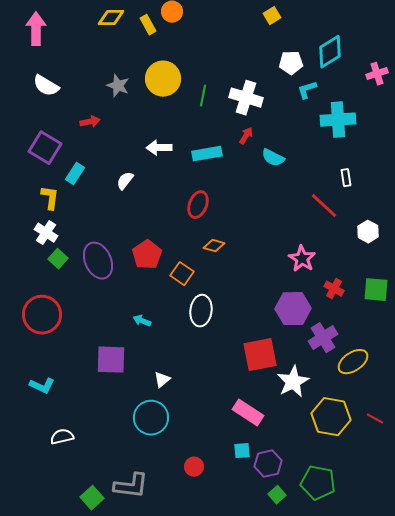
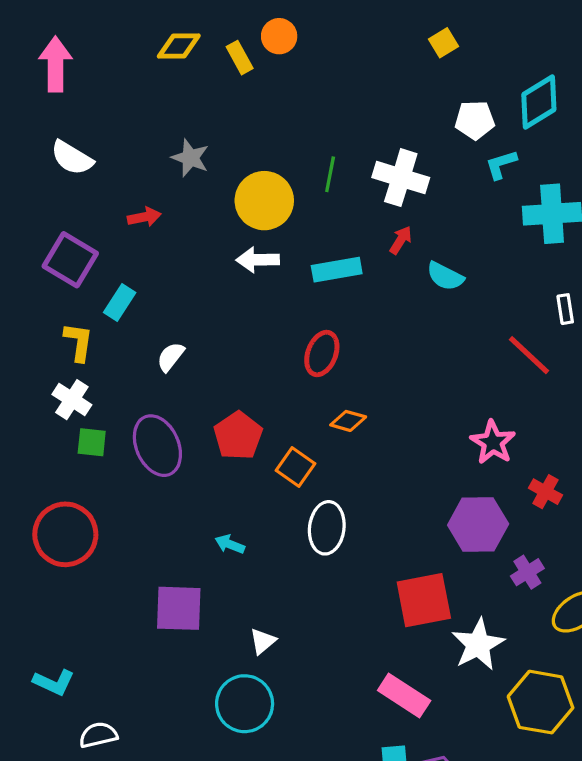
yellow circle: (163, 79) -> (264, 201), moved
white semicircle: (125, 181) -> (171, 357), moved
green square: (58, 259) -> (92, 442), turned -36
purple cross: (323, 338) -> (527, 572), size x0.7
cyan L-shape: (42, 386) -> (54, 682), moved

